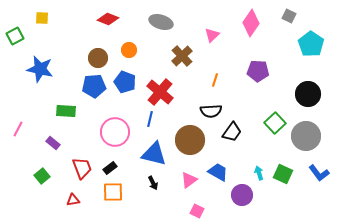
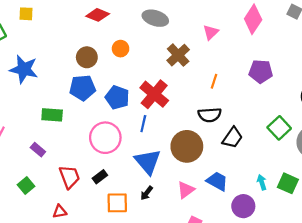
blue pentagon: (125, 82) -> (117, 97), moved
blue triangle: (154, 154) -> (148, 162), turned 36
black arrow: (153, 183) -> (147, 193), turned 64
orange square: (113, 192) -> (117, 203), moved

